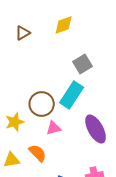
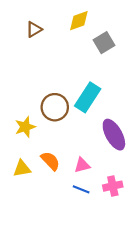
gray square: (83, 64) -> (104, 43), moved
pink triangle: (54, 128) -> (82, 165), moved

